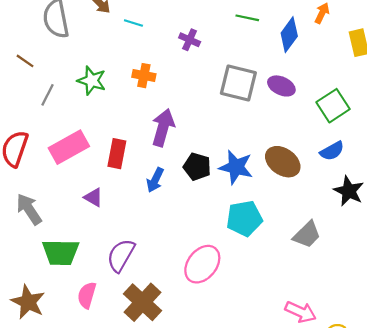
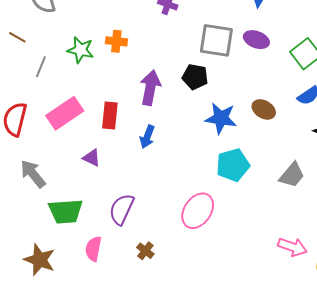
orange cross: (144, 76) -> (116, 41), moved
brown ellipse: (283, 162) -> (264, 109), size x0.7
black pentagon: (197, 167) -> (195, 77), moved
brown cross: (142, 302) -> (145, 251), size x0.5

